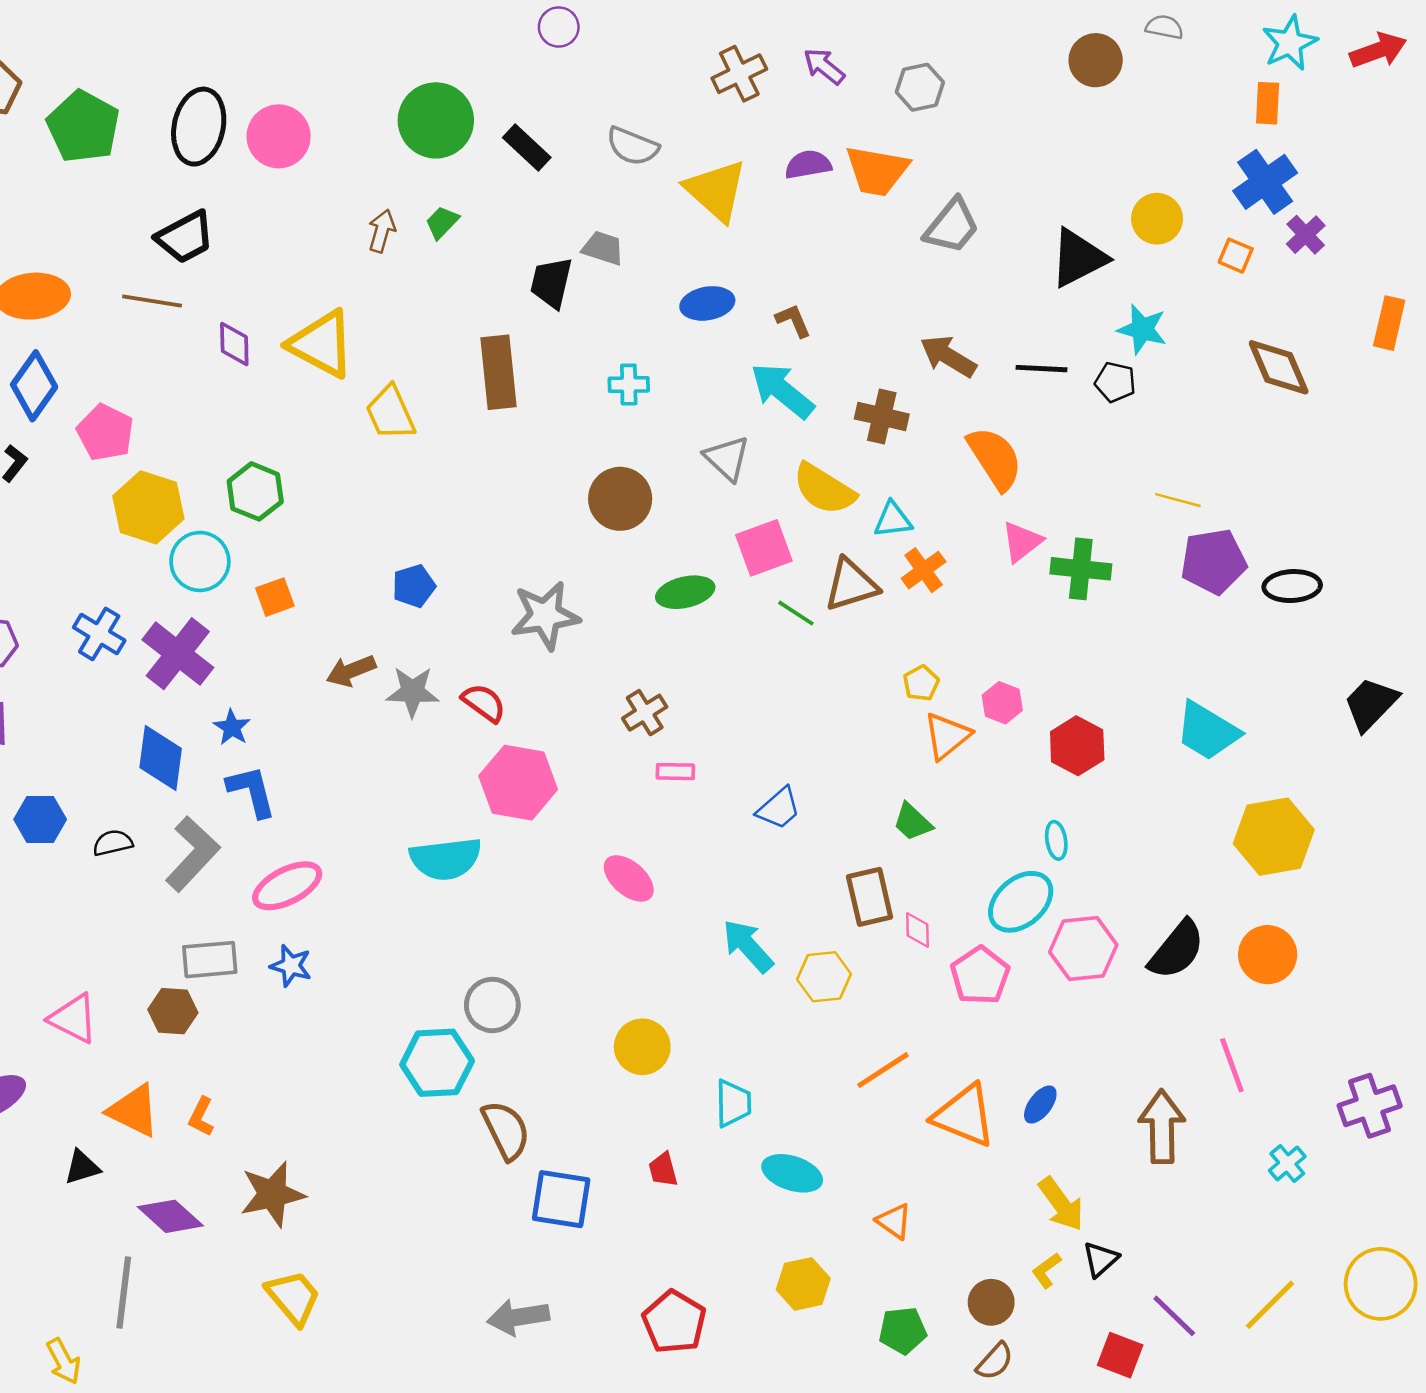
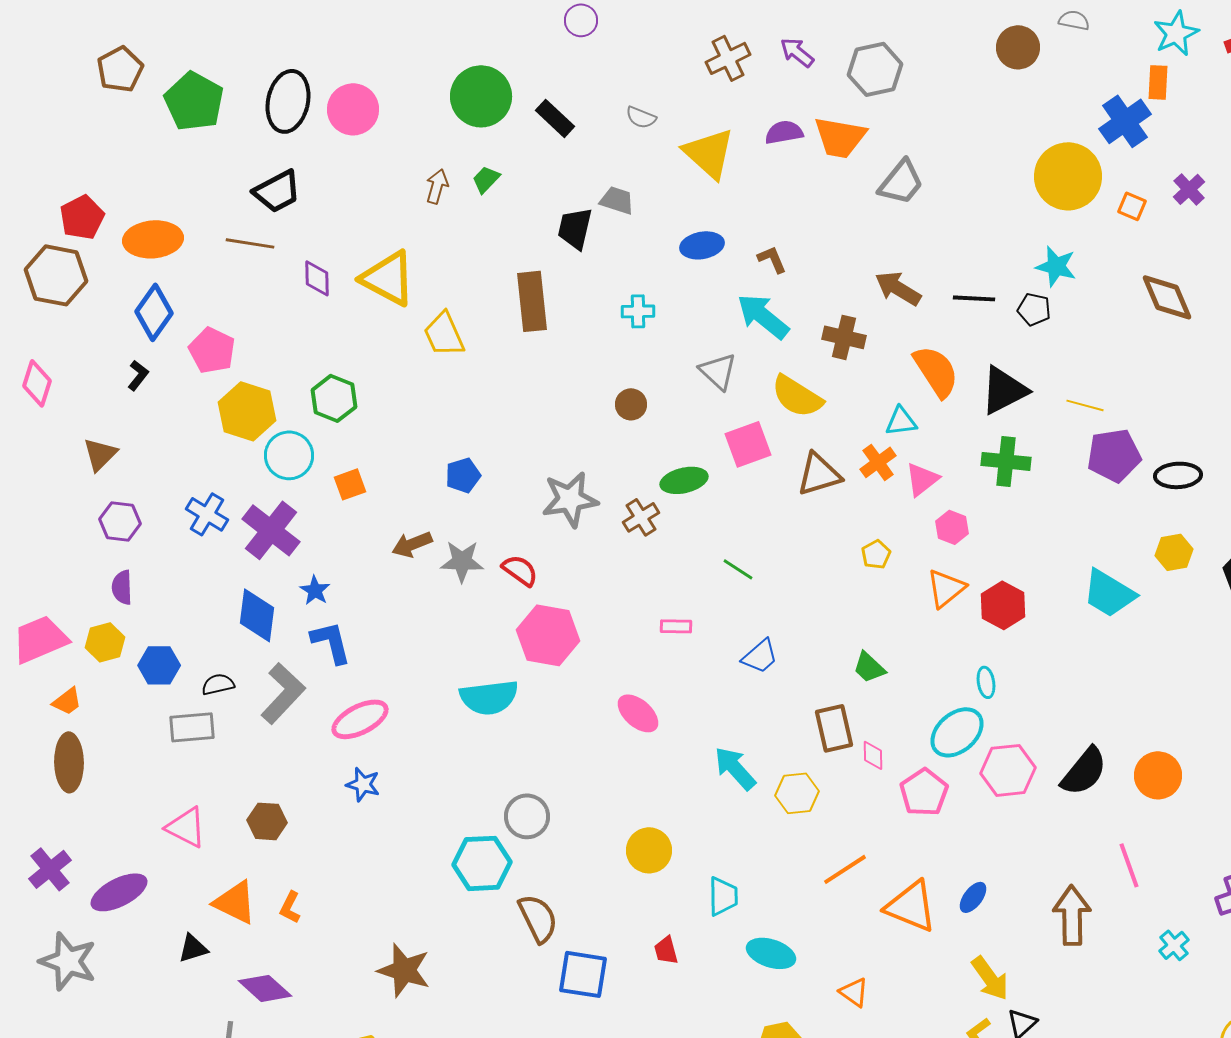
gray hexagon: (920, 87) -> (875, 69), size x1.4
gray semicircle: (632, 146) -> (641, 117), size x0.7
blue cross: (1265, 182) -> (1125, 121), moved
yellow circle: (1157, 219) -> (1068, 176), size x1.6
black triangle: (1078, 258) -> (1004, 390), moved
brown circle: (620, 499) -> (631, 404), size x0.6
cyan triangle: (893, 520) -> (901, 421), moved
pink triangle: (1022, 542) -> (922, 479), moved
green line: (796, 613) -> (738, 569), moved
pink hexagon: (1002, 703) -> (952, 527), moved
brown cross: (645, 713) -> (641, 517), moved
orange triangle: (947, 736) -> (946, 588), moved
yellow hexagon: (1274, 837) -> (1174, 552), moved, size x0.6
gray rectangle: (210, 960) -> (192, 727), moved
brown star: (272, 1194) -> (404, 970), moved, turned 30

